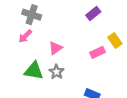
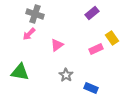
green triangle: (34, 71) -> (20, 72), moved
gray star: (56, 72) -> (66, 75), moved

